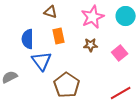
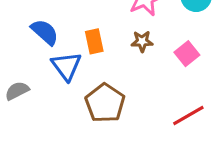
orange rectangle: (59, 36) -> (94, 41), moved
blue semicircle: (28, 39) -> (45, 32), turned 132

